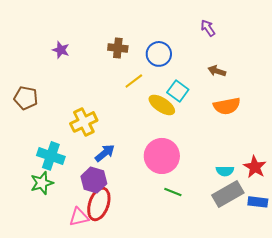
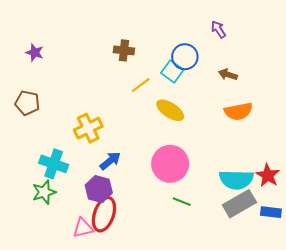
purple star: (61, 50) -> (35, 53), moved
blue circle: (159, 54) -> (185, 57), moved
cyan square: (178, 91) -> (172, 71), moved
cyan semicircle: (225, 171) -> (236, 180), size x1.8

